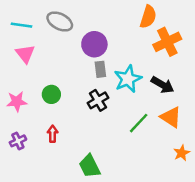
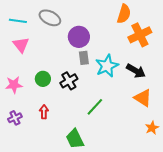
black cross: (98, 100) -> (69, 81), moved
green line: (139, 123) -> (95, 107), moved

